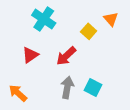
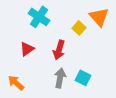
orange triangle: (111, 19) -> (99, 17), size x1.5
red arrow: (66, 56) -> (59, 50), turned -30

